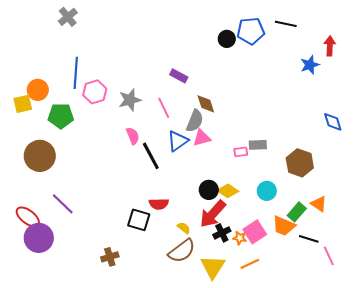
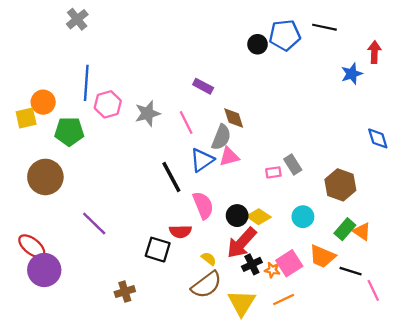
pink semicircle: (133, 136) -> (203, 205), moved, size x1.4
gray rectangle: (258, 145) -> (293, 164), turned 60
purple line: (63, 204) -> (94, 223), moved
green rectangle: (297, 212) -> (345, 229), moved

